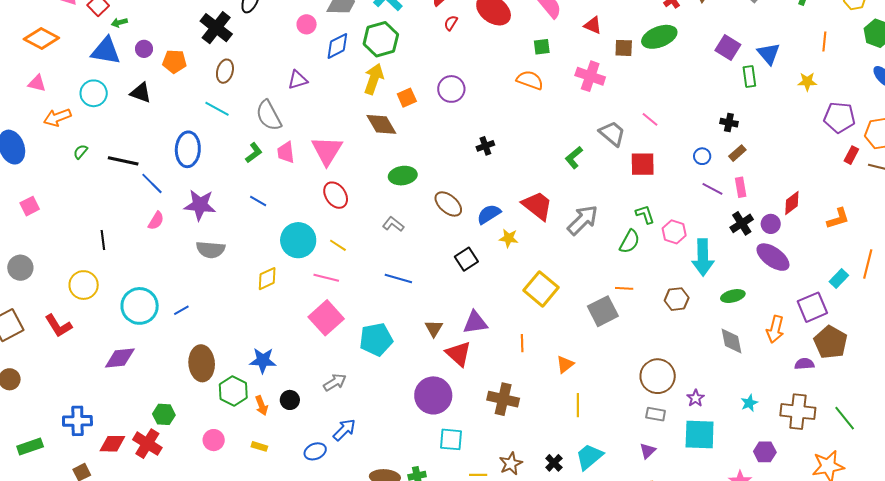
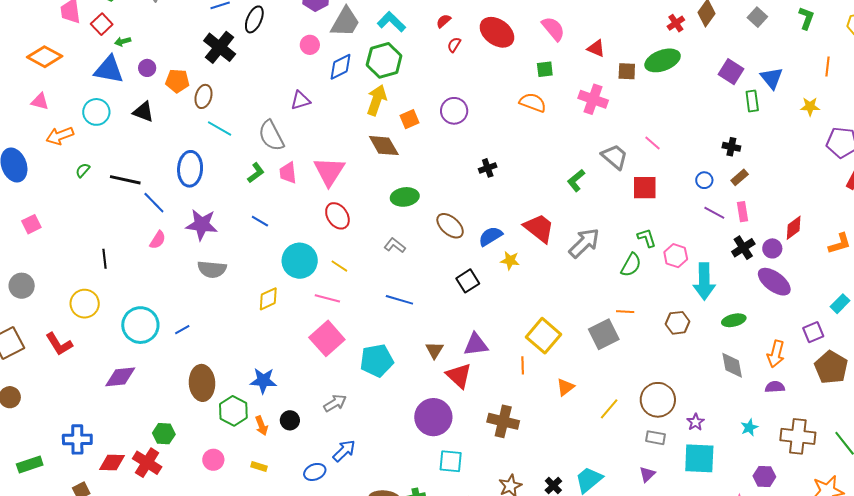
brown ellipse: (225, 71) -> (203, 96), moved
yellow square: (541, 289) -> (544, 336), moved
purple square: (812, 307) -> (813, 332), size x0.7
purple semicircle: (804, 364) -> (775, 387), moved
yellow line: (578, 405) -> (609, 409), moved, turned 40

